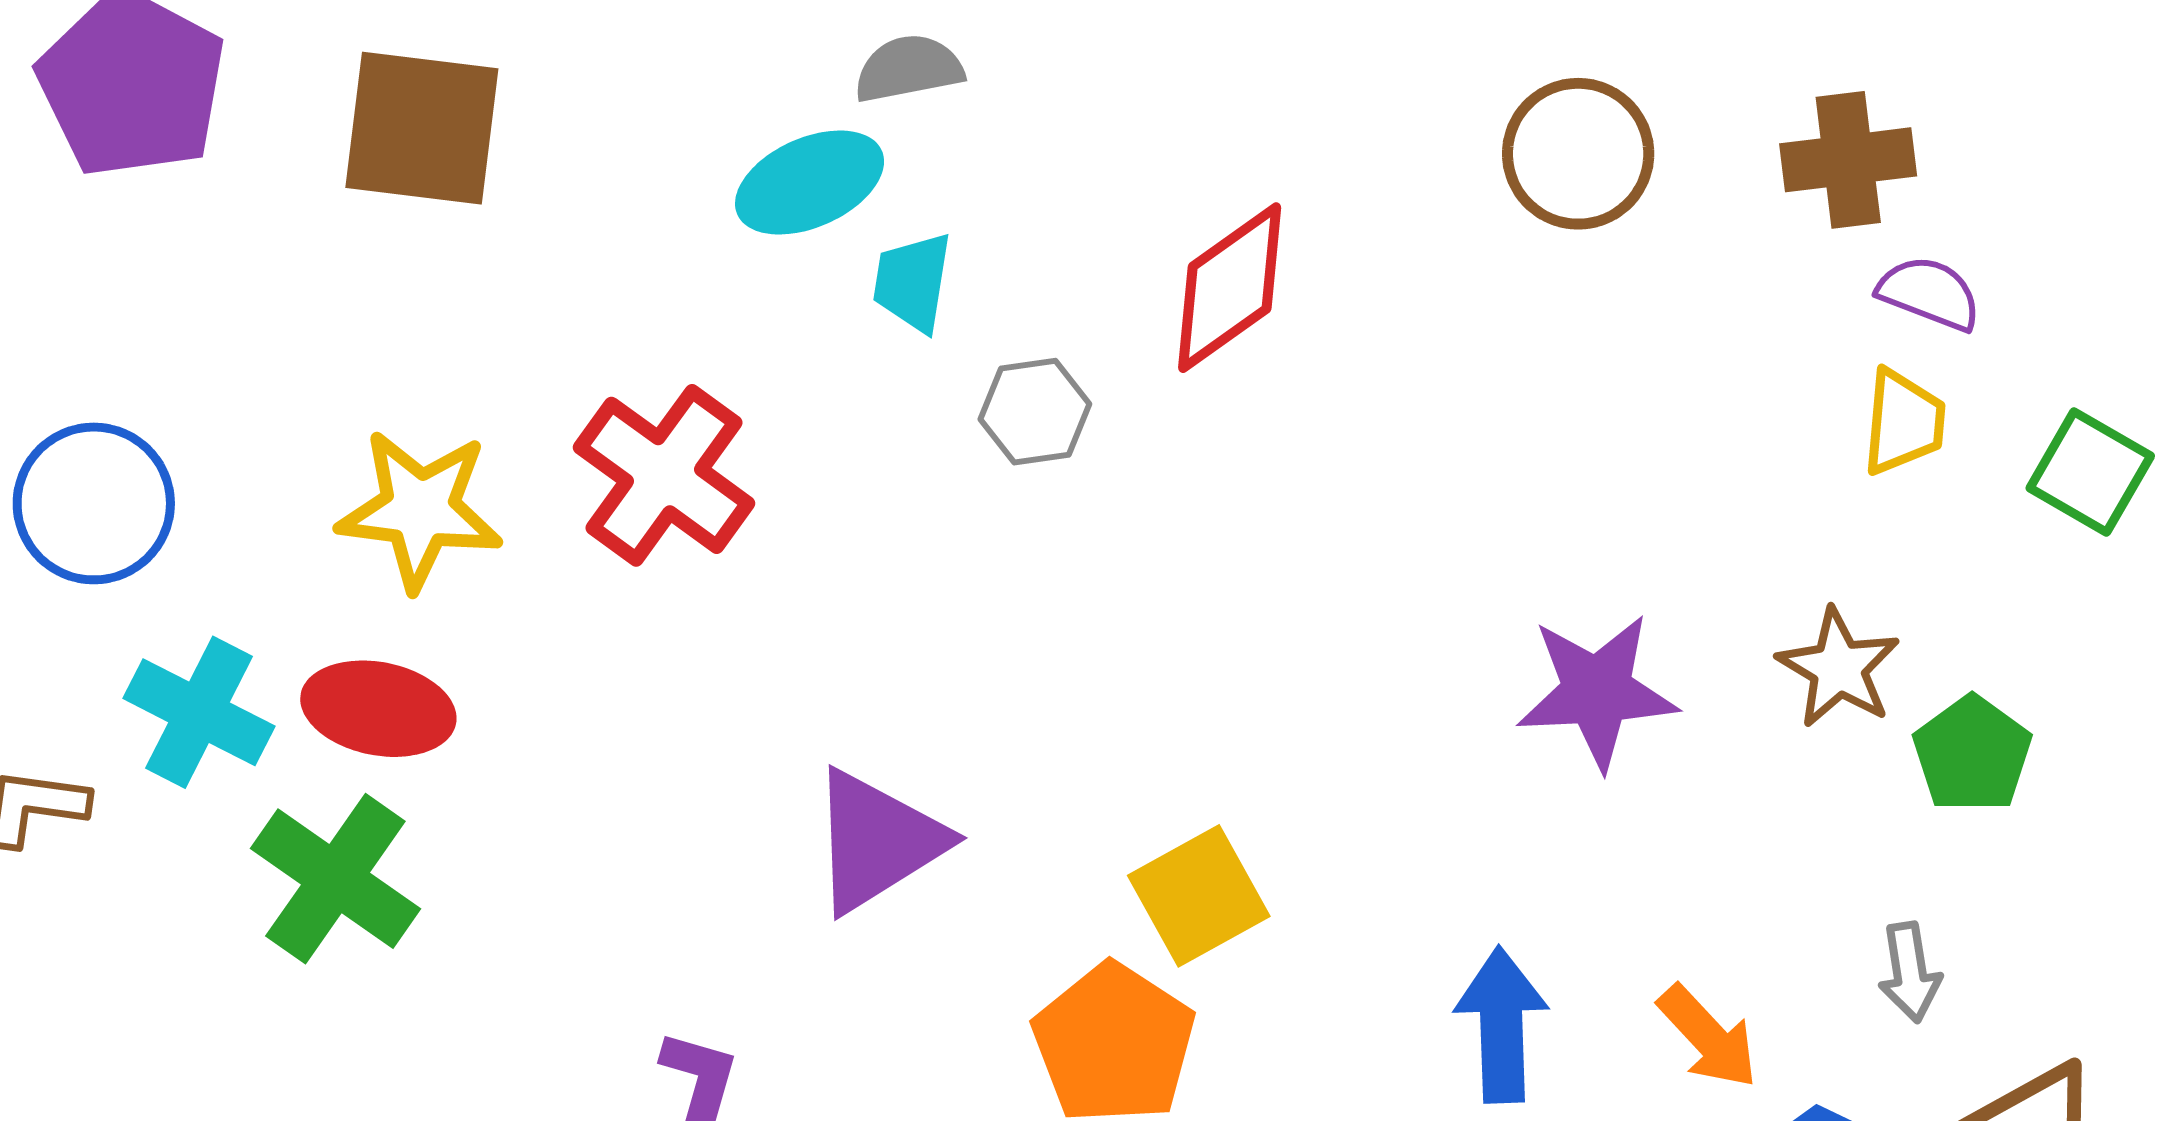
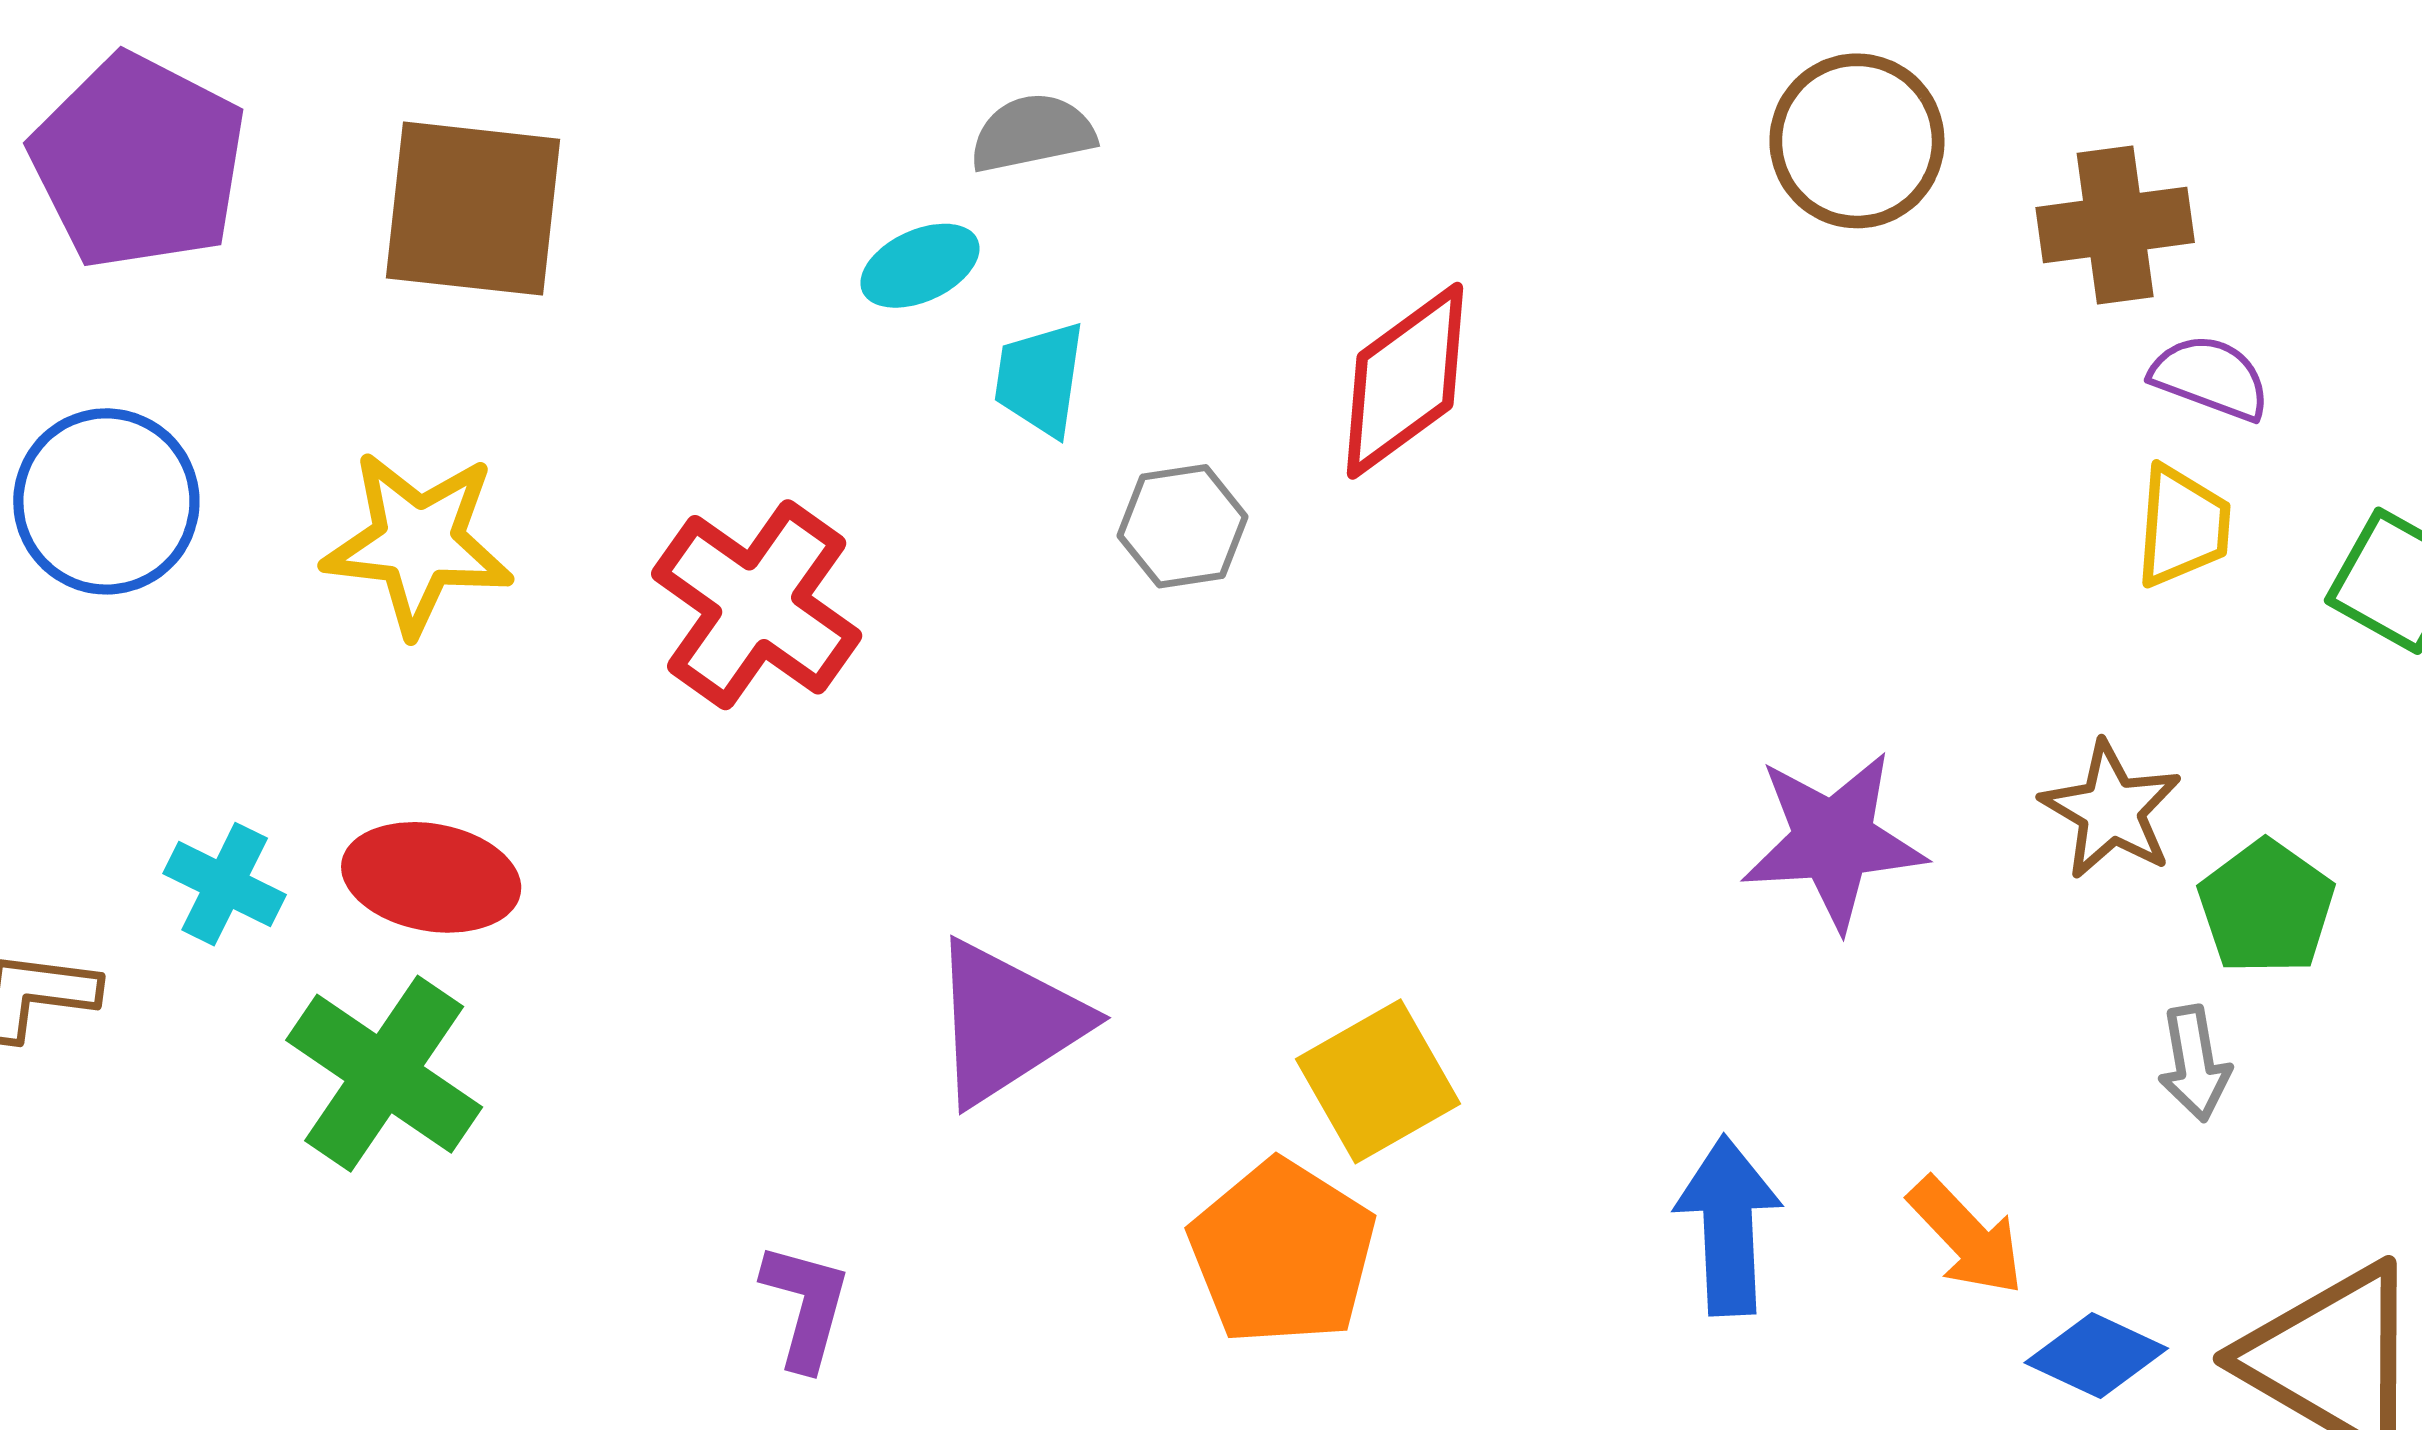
brown circle: (1578, 154) -> (1857, 141), moved
cyan ellipse: (810, 183) -> (920, 266), size x0.7
blue circle: (94, 503) -> (106, 501), moved
yellow star: (420, 510) -> (418, 543), moved
cyan cross: (199, 712) -> (225, 884), size x0.7
gray arrow: (1910, 972) -> (2194, 1063), moved

